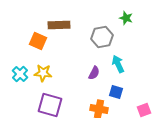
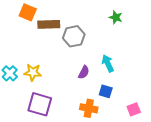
gray hexagon: (102, 37) -> (74, 36), moved
orange square: (38, 41) -> (28, 12), moved

